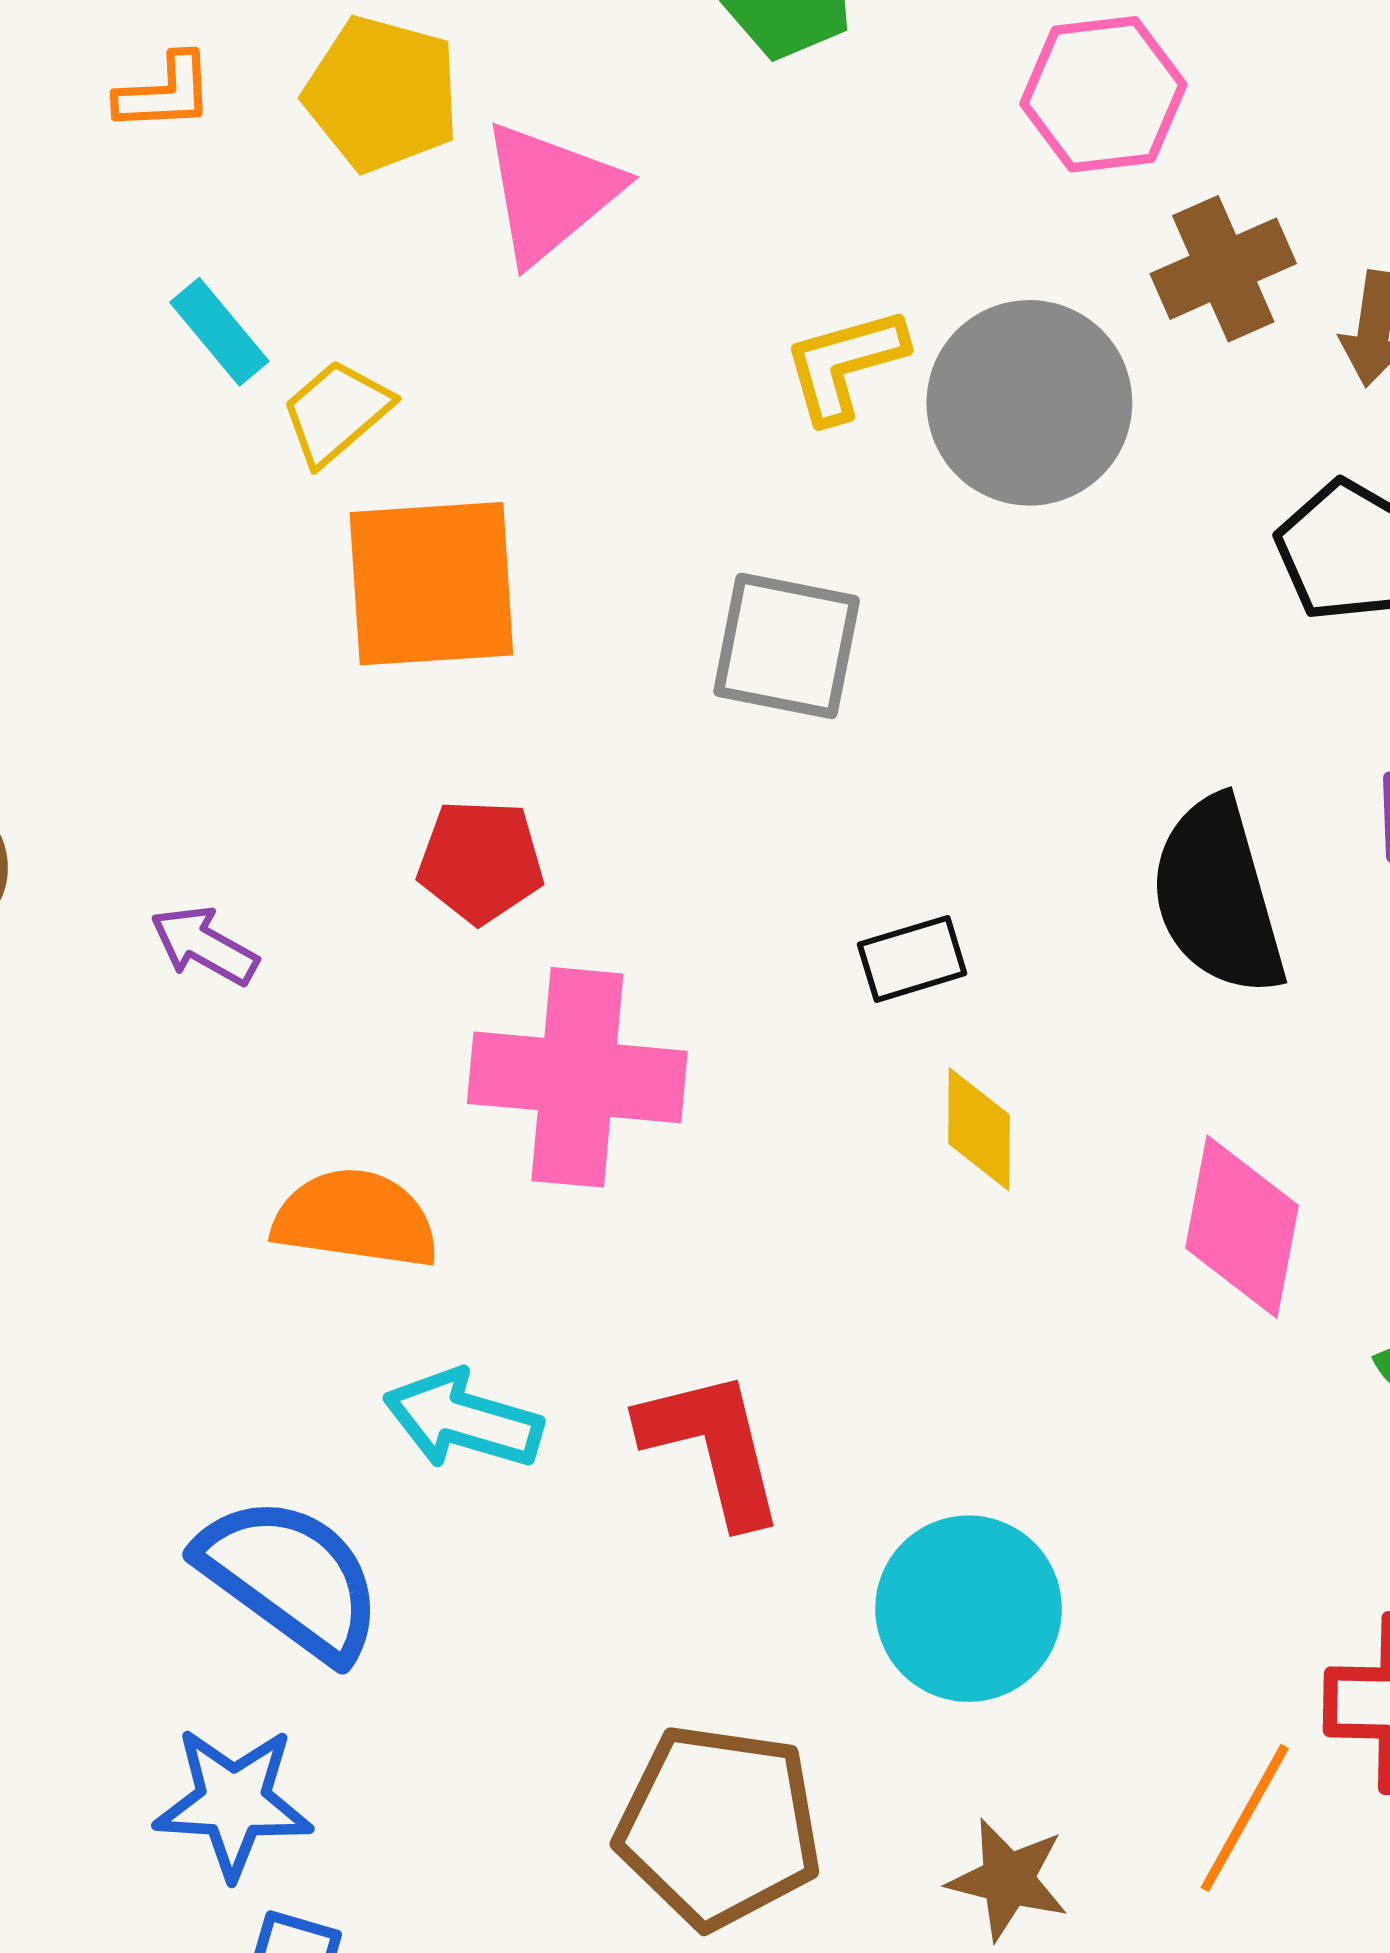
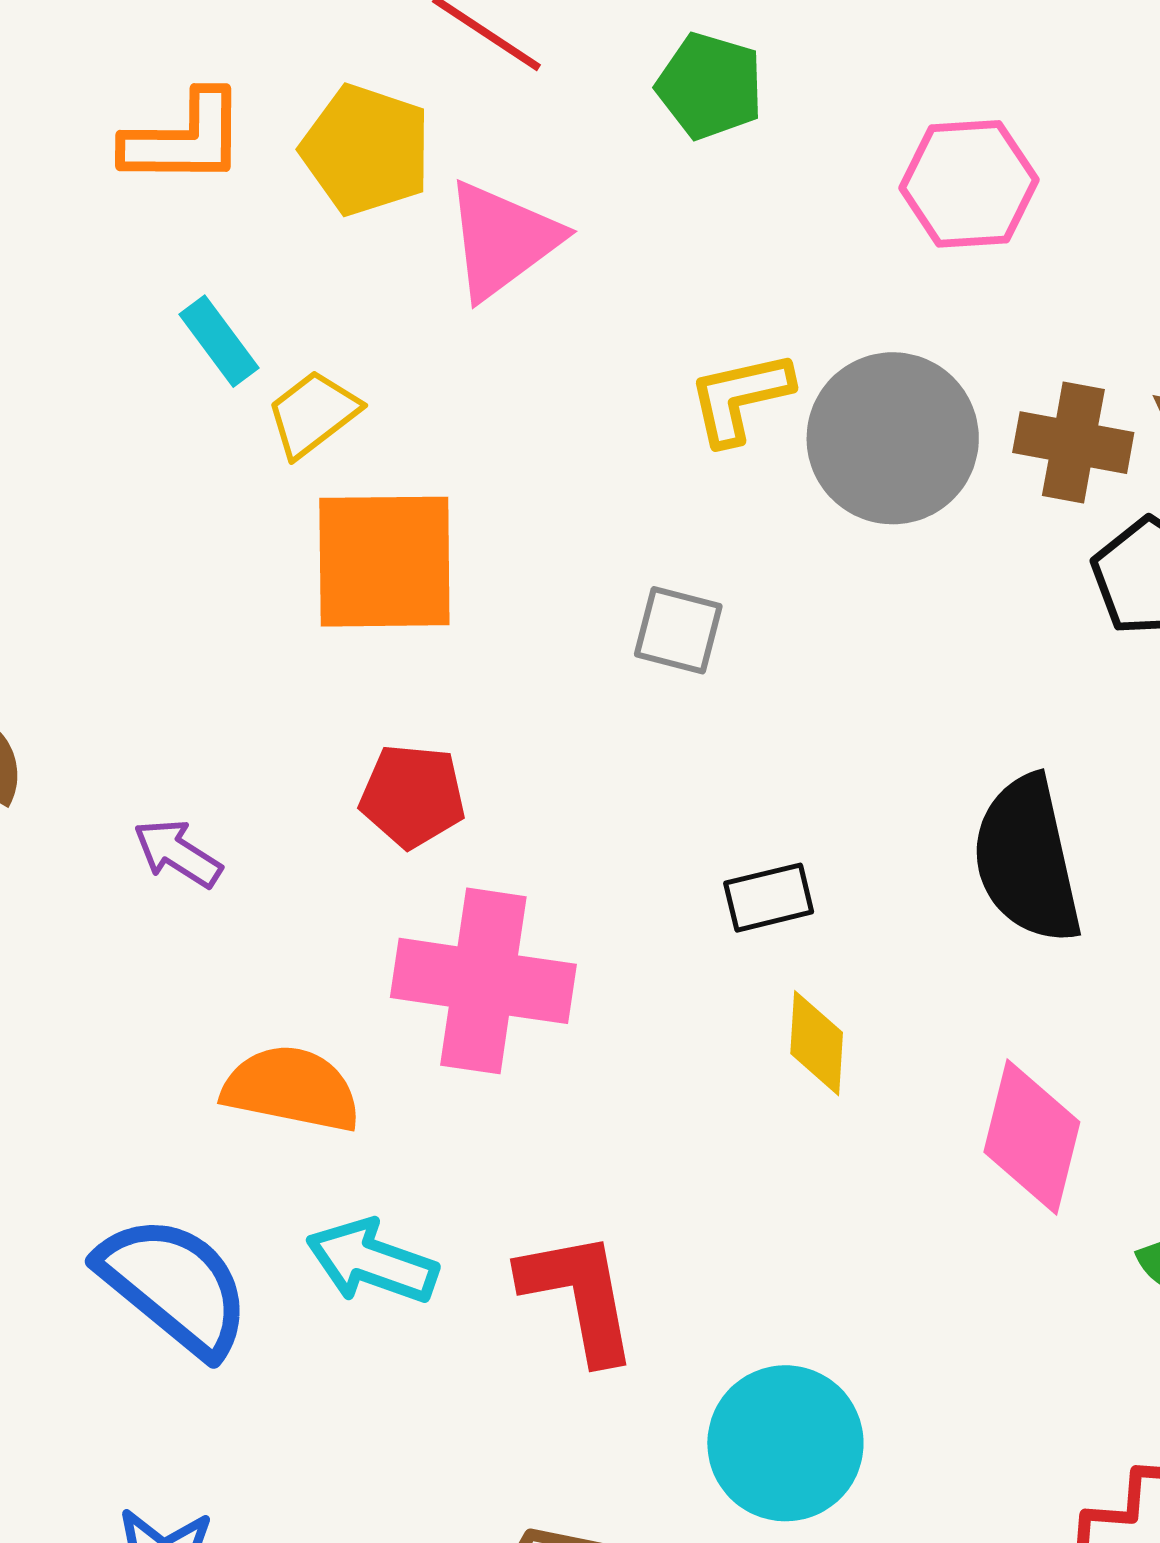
orange L-shape: (165, 93) -> (185, 139), size x1.5
brown cross: (1223, 269) -> (1073, 443), moved, turned 31
gray square: (787, 646) -> (678, 630), size x0.7
blue semicircle: (290, 1578) -> (174, 1285), moved

